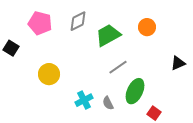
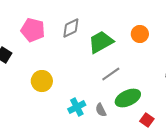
green ellipse: (135, 91) -> (128, 98), turned 40

